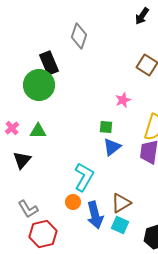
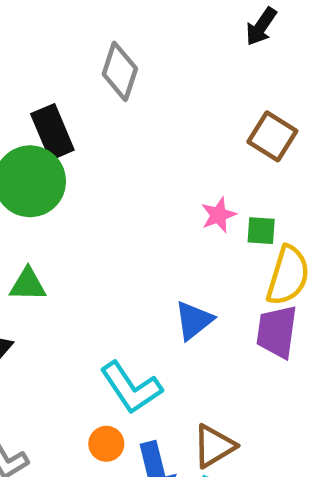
green square: (106, 127) -> (261, 231), moved
cyan L-shape: (84, 177) -> (131, 388), turned 116

